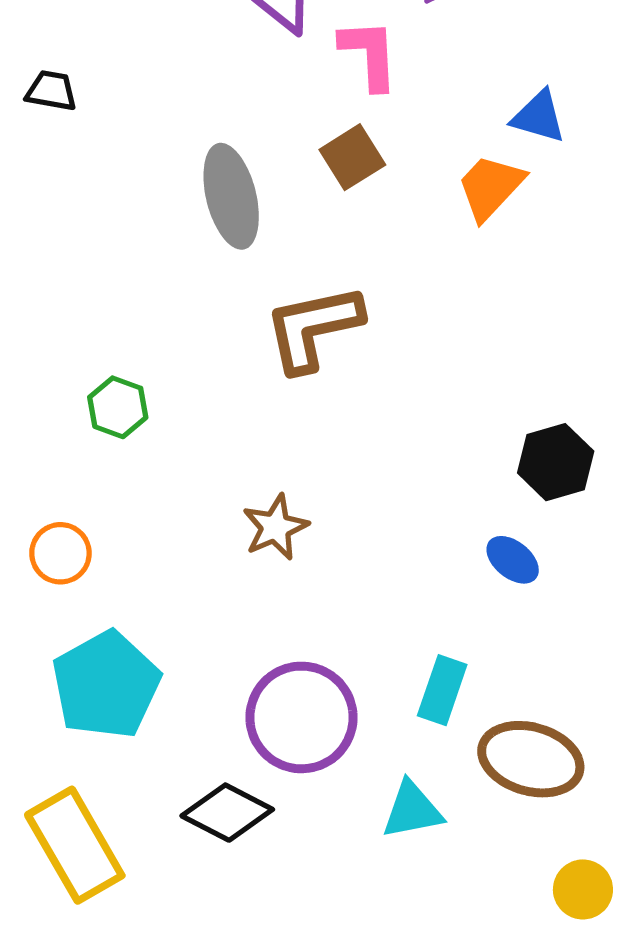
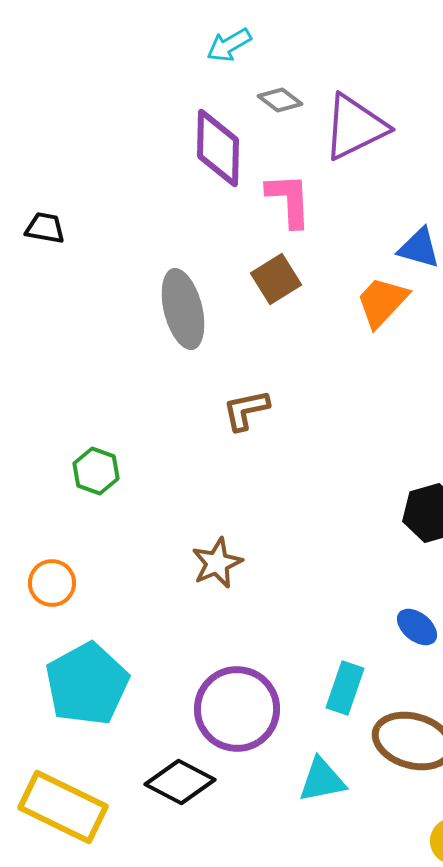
brown L-shape: (313, 328) -> (246, 410), size x0.6
blue ellipse: (513, 560) -> (417, 627), moved
yellow rectangle: (75, 845) -> (63, 807), turned -34

